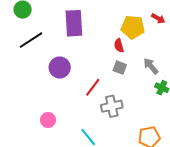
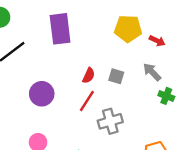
red arrow: (158, 18) -> (157, 41), moved
red semicircle: (119, 45) -> (89, 76), moved, turned -136
purple circle: (60, 68) -> (42, 94), moved

